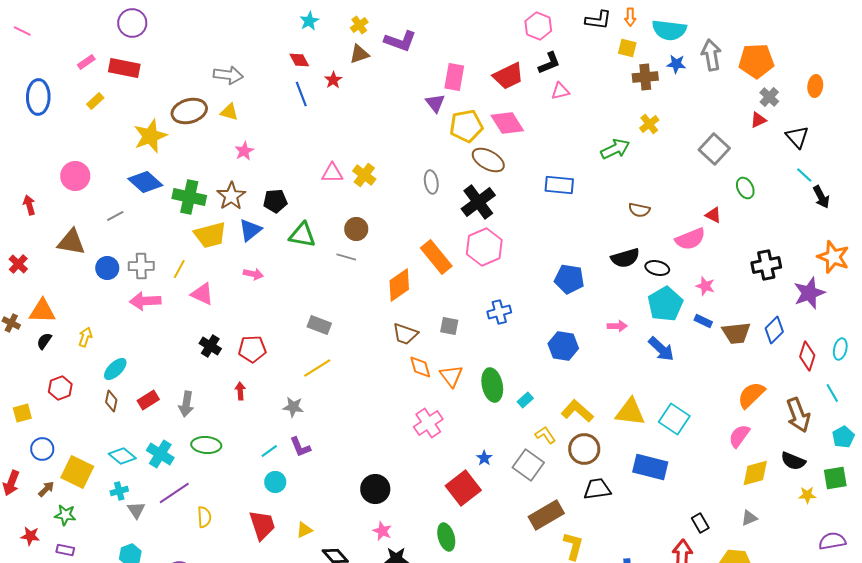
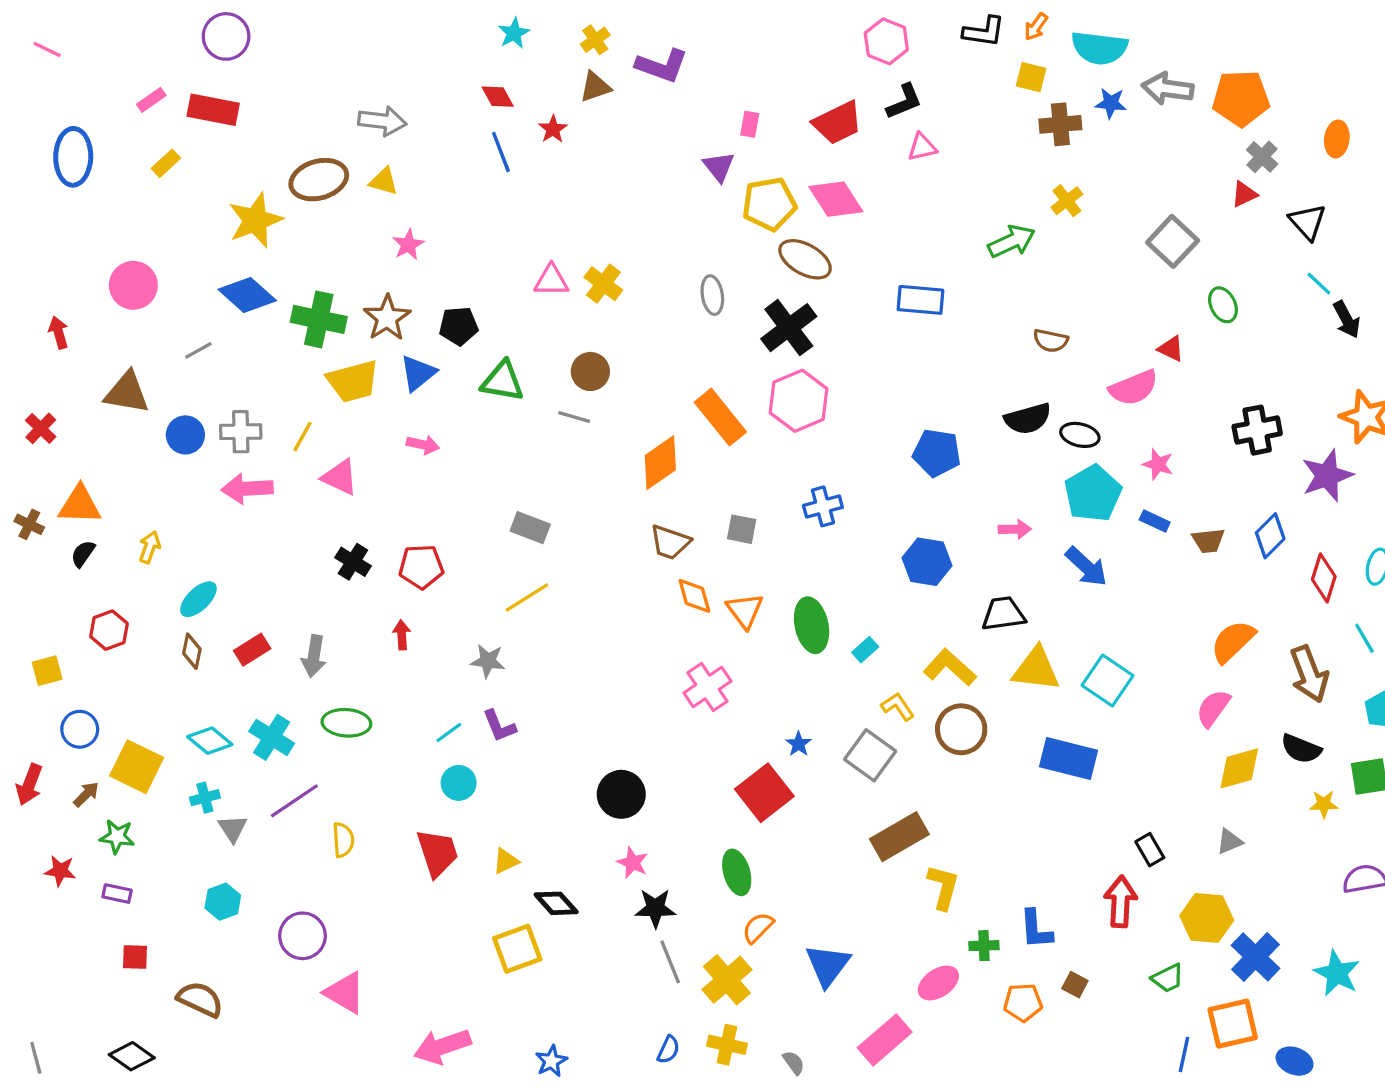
orange arrow: (630, 17) -> (1036, 27), turned 36
gray arrow: (711, 55) -> (1168, 89), turned -72
pink rectangle: (454, 77) -> (750, 124), size x0.6
brown trapezoid: (736, 333) -> (1208, 541), size x0.7
black trapezoid: (597, 489) -> (1003, 614), moved

